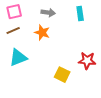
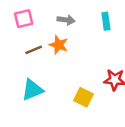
brown line: (13, 31) -> (34, 50), moved
cyan triangle: (18, 58) -> (32, 90), moved

